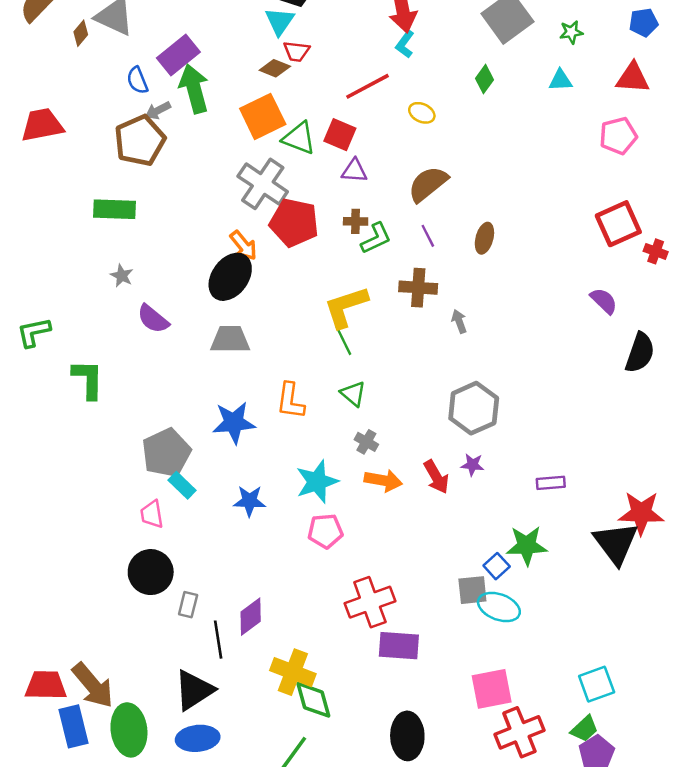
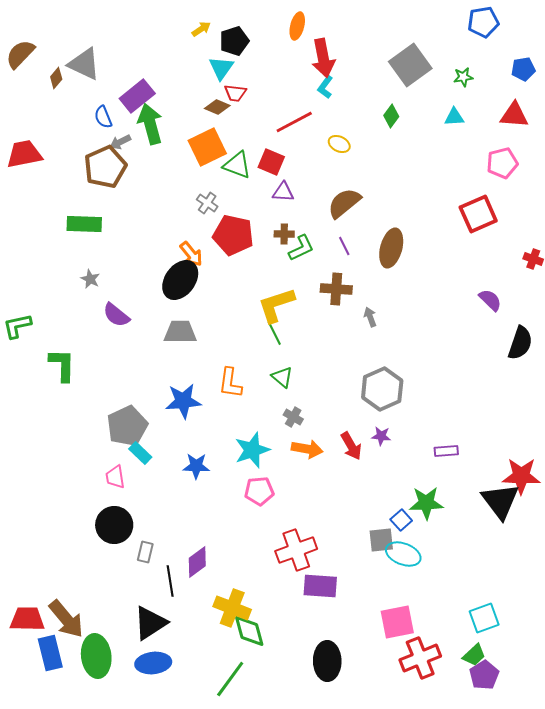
gray cross: (263, 184) -> (207, 203), size x0.5
red square: (618, 224) -> (478, 214), moved
brown ellipse: (484, 238) -> (391, 248), size x1.5

